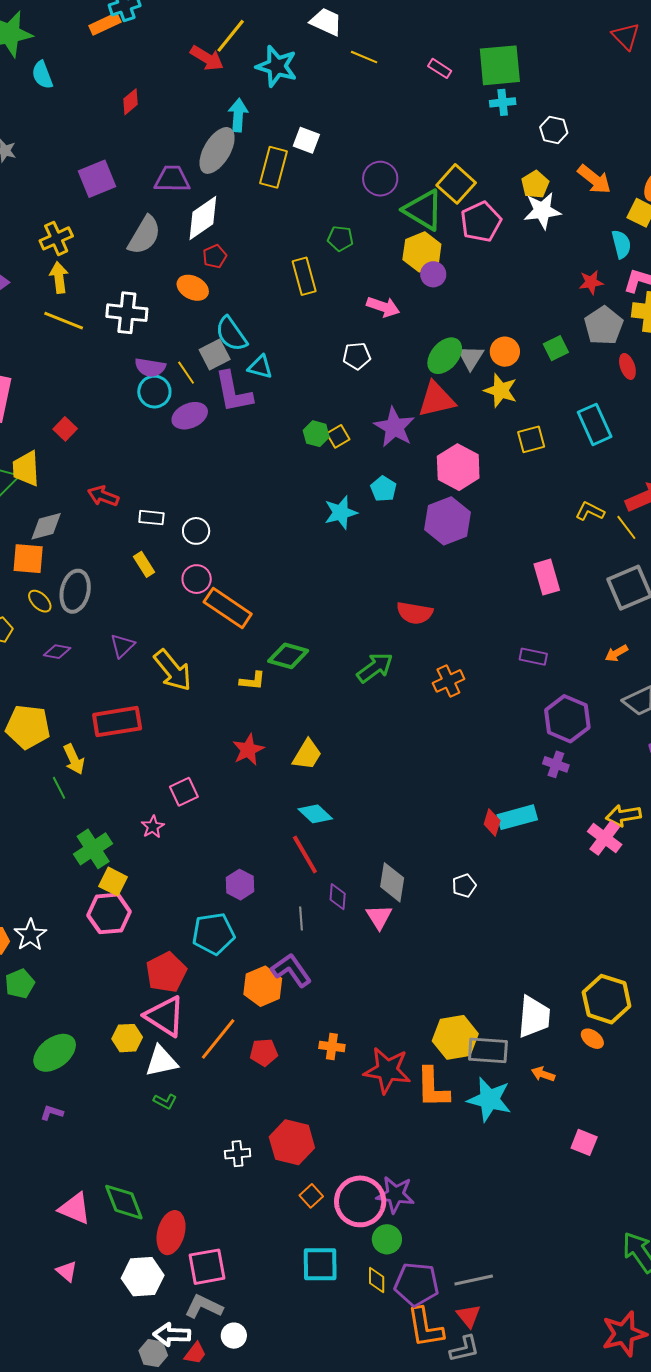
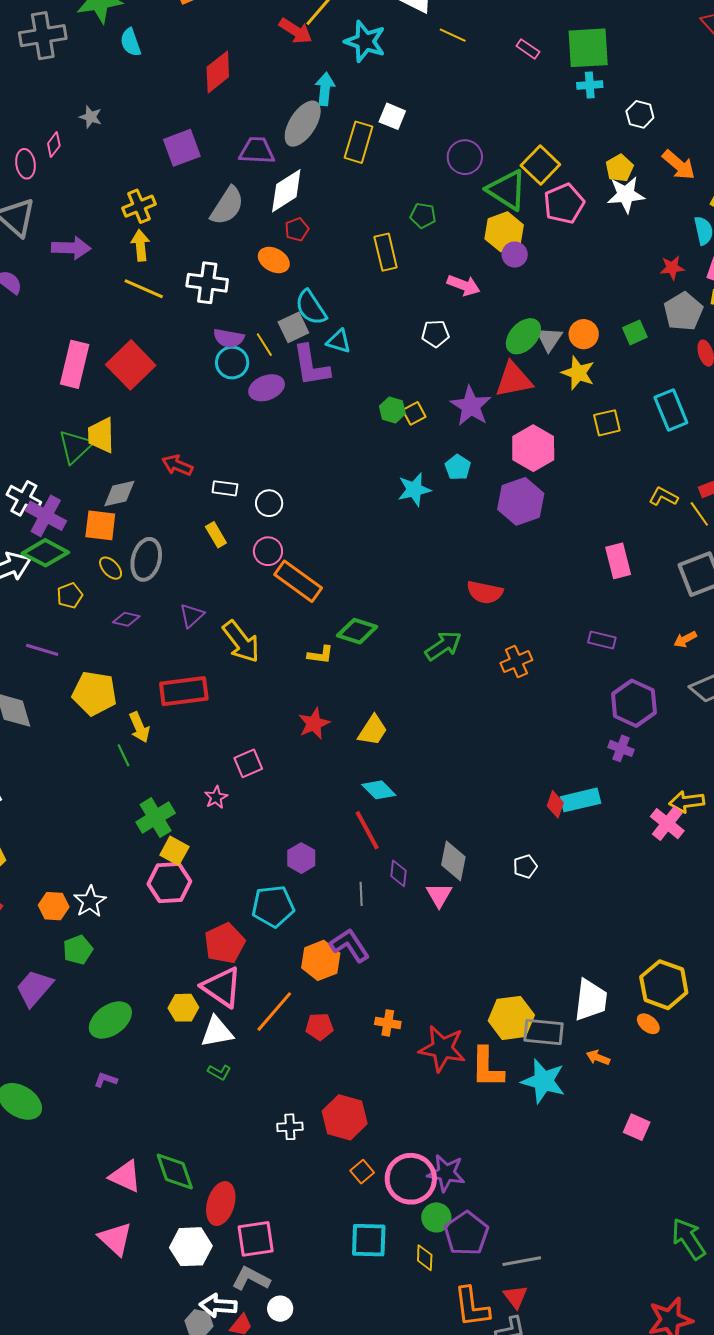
red diamond: (131, 102) -> (218, 72), size x1.6
red square: (65, 429) -> (131, 365), moved, size x2.0
pink triangle: (67, 1271) -> (115, 1239), size x1.6
purple pentagon: (417, 1284) -> (466, 1233), moved, turned 30

